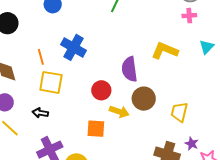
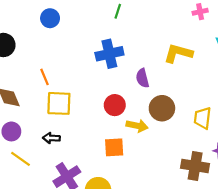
blue cross: (74, 47) -> (109, 54), moved, turned -35
purple semicircle: (129, 69) -> (142, 78), size x0.7

